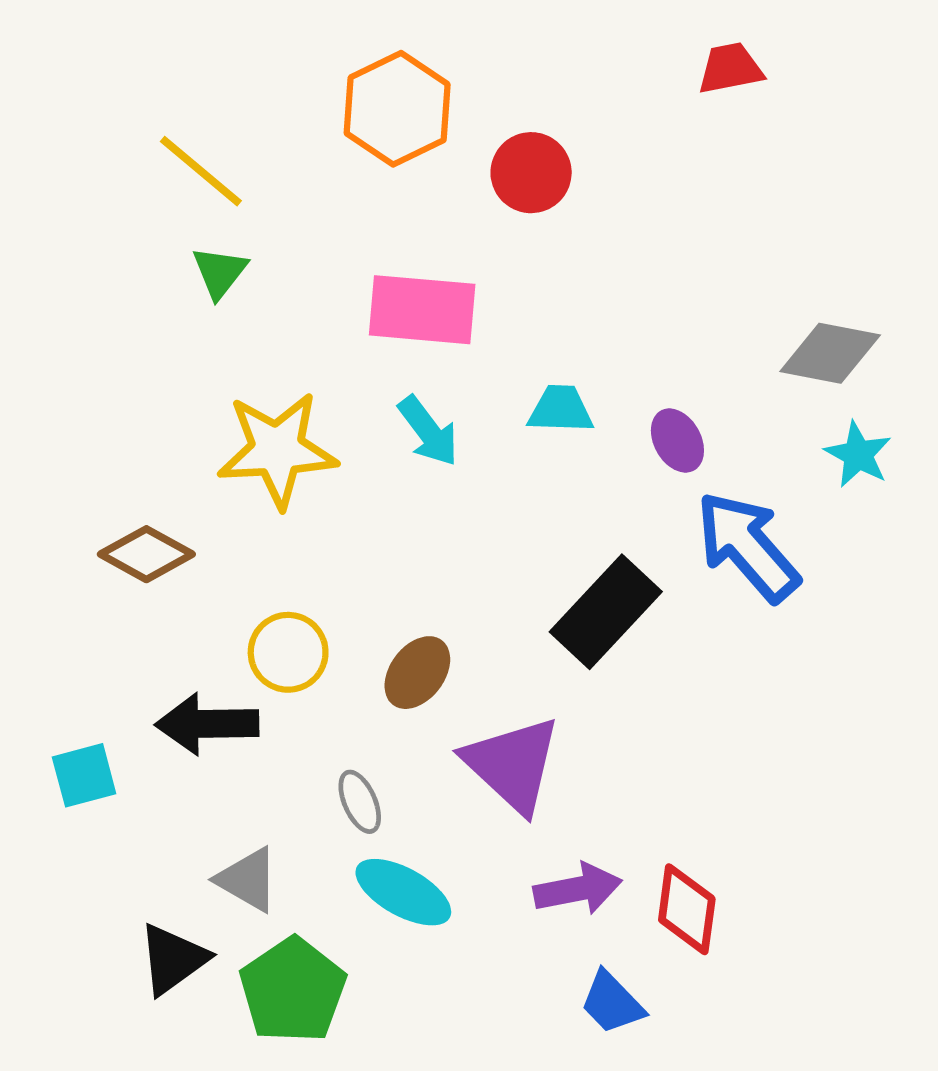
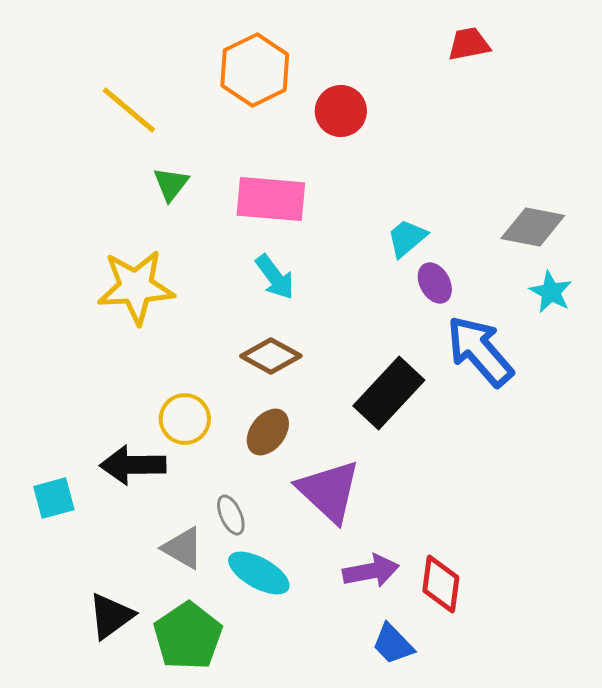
green triangle: (220, 272) -> (171, 184), moved
cyan trapezoid: (561, 409) -> (407, 238), moved, turned -42
yellow star: (277, 450) -> (136, 287), moved
brown diamond: (146, 554) -> (271, 356), moved
gray triangle: (248, 880) -> (183, 548), moved

